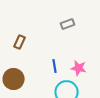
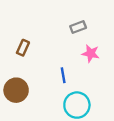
pink star: (79, 68) -> (91, 53), moved

